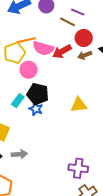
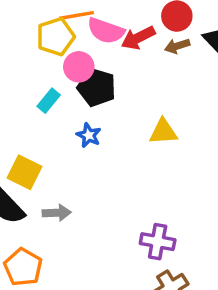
black pentagon: (38, 94) -> (97, 87), moved
cyan rectangle: (18, 101) -> (49, 101), moved

